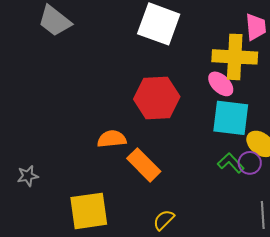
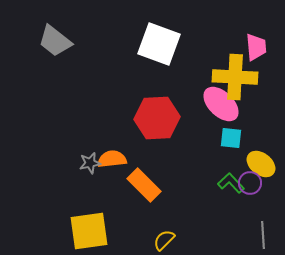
pink ellipse: (221, 84) -> (221, 104), size x1.4
cyan square: (231, 118) -> (231, 138), size x0.6
gray star: (28, 176) -> (90, 163), moved

